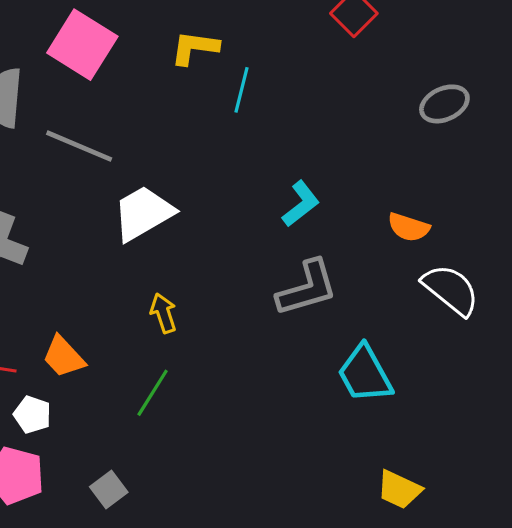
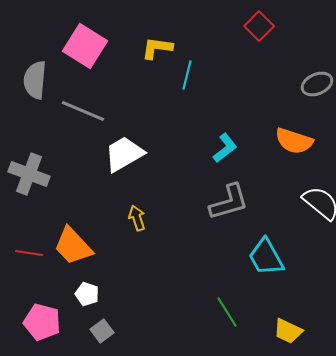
orange semicircle: (409, 227) -> (294, 141), moved, size x1.4
orange trapezoid: (64, 357) -> (73, 246), size x1.4
green line: (153, 393) -> (227, 312), moved, turned -64
white pentagon: (32, 415) -> (87, 294), moved

